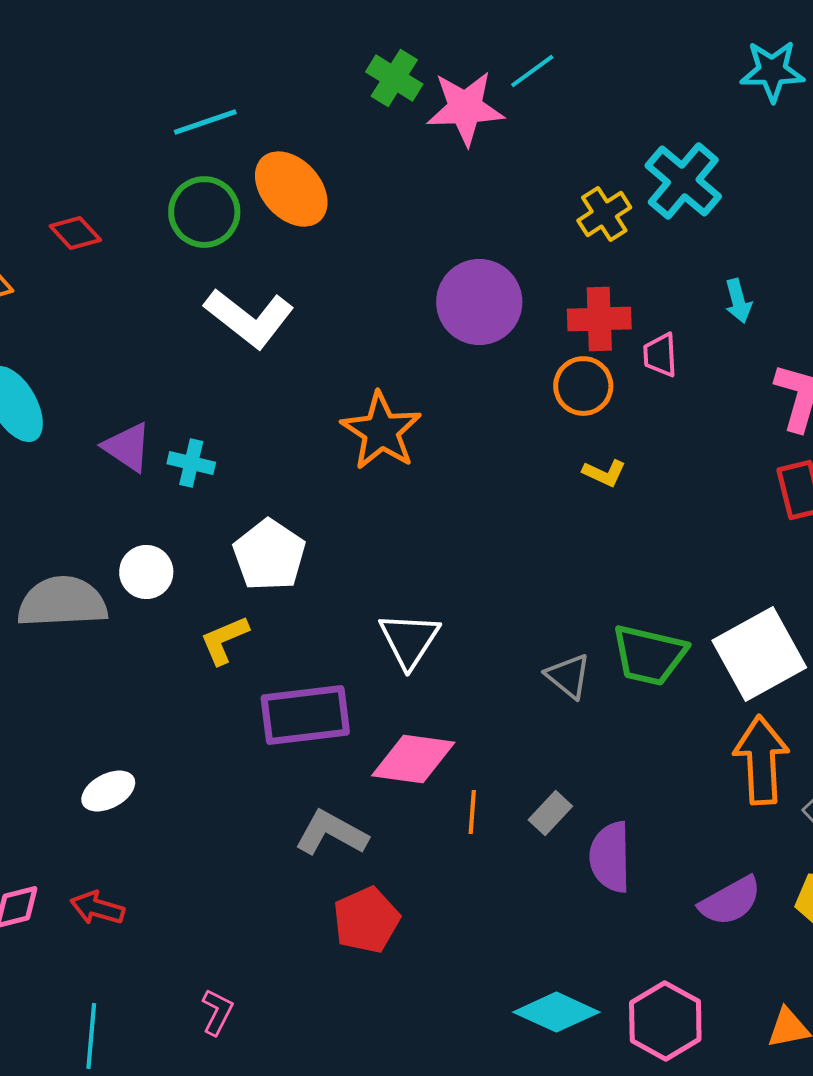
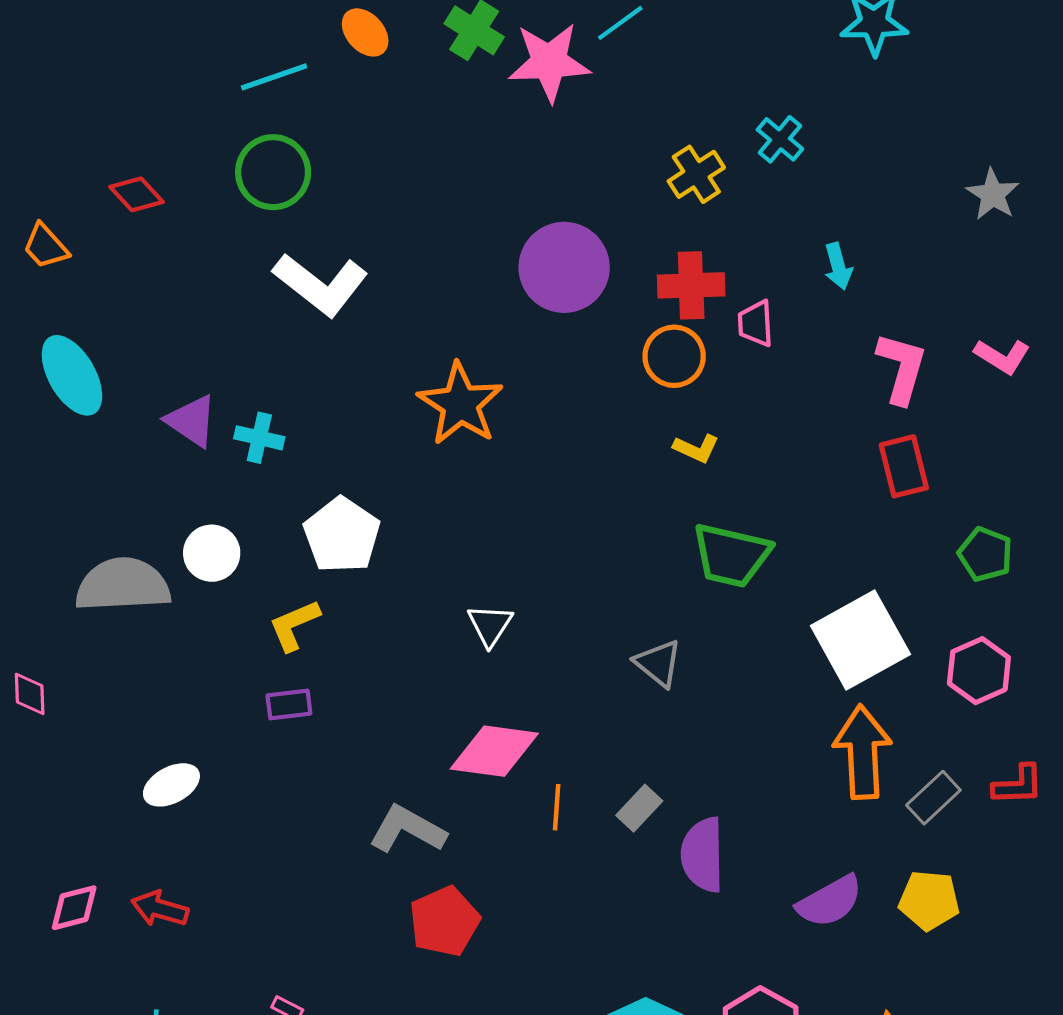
cyan cross: (683, 181) -> (780, 139), size x0.6
orange ellipse: (291, 189) -> (365, 32), moved, size x0.6
white triangle: (409, 640) -> (490, 625), size x0.7
green trapezoid: (649, 655) -> (731, 555), moved
purple rectangle: (305, 715) -> (289, 704), moved, size x0.5

